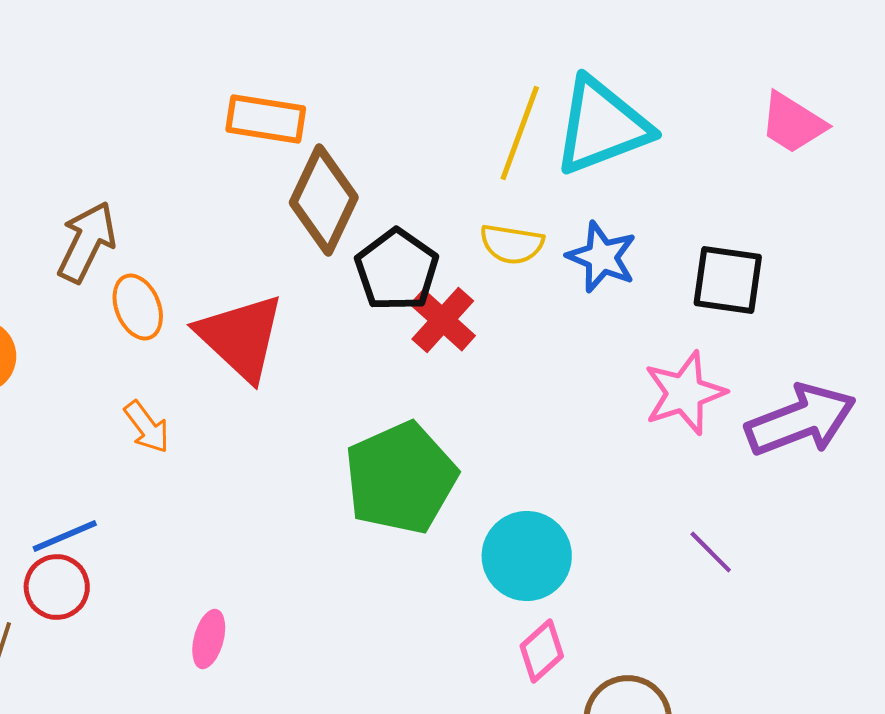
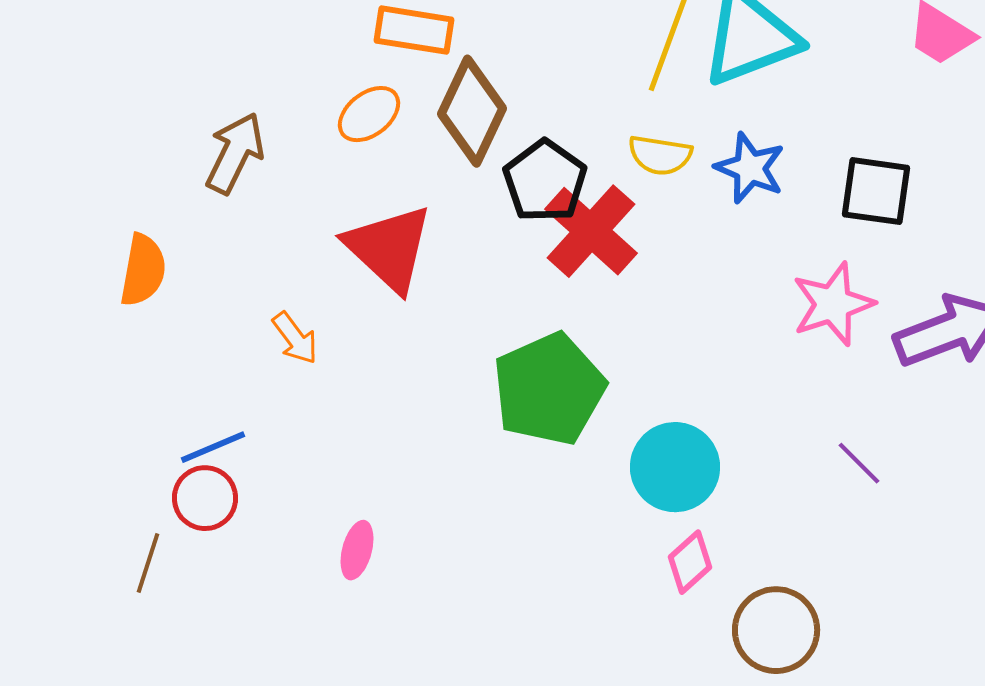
orange ellipse: (138, 307) -> (369, 114), moved, turned 74
red cross: (443, 320) -> (591, 231), size x1.4

